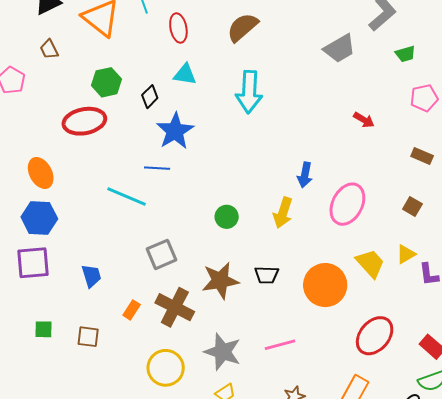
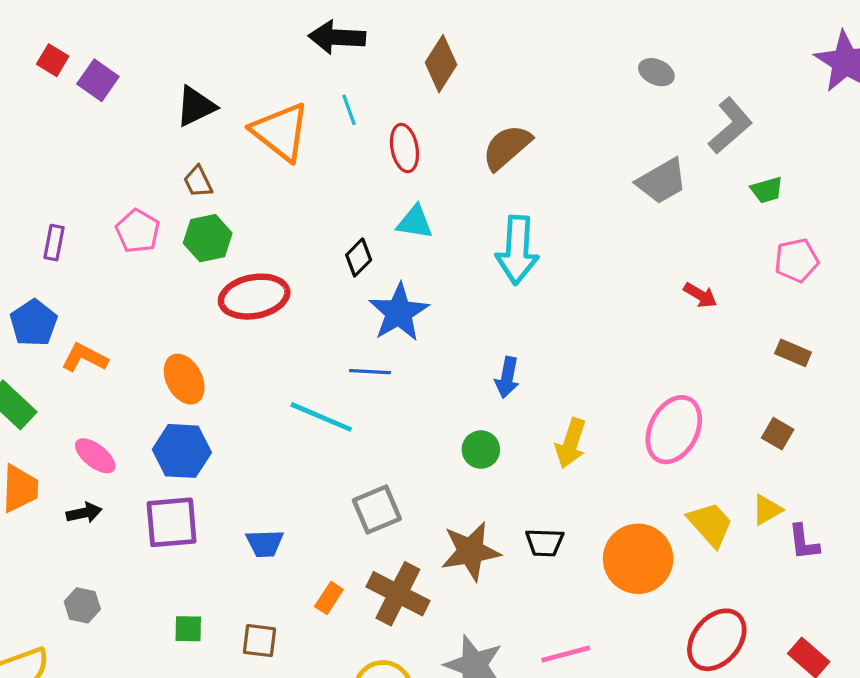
green hexagon: (106, 82) -> (208, 238), moved
blue arrow: (305, 175) -> (507, 377), moved
blue trapezoid: (91, 276) -> (265, 543), turned 105

